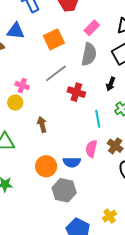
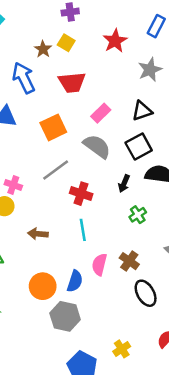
gray semicircle: (89, 54) -> (97, 146), turned -65
cyan line: (98, 119) -> (83, 230), moved
brown arrow: (42, 124) -> (38, 234), turned -70
blue semicircle: (72, 162) -> (75, 281), turned -72

